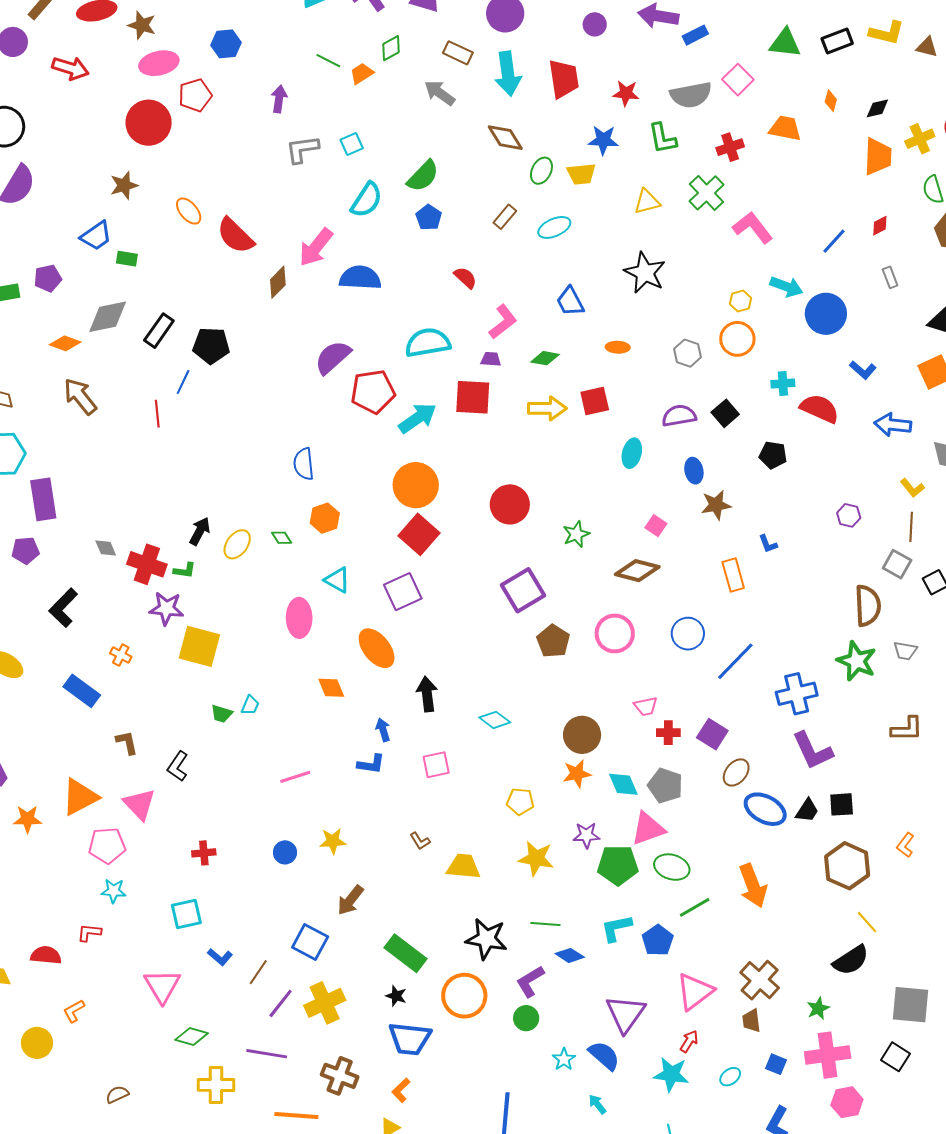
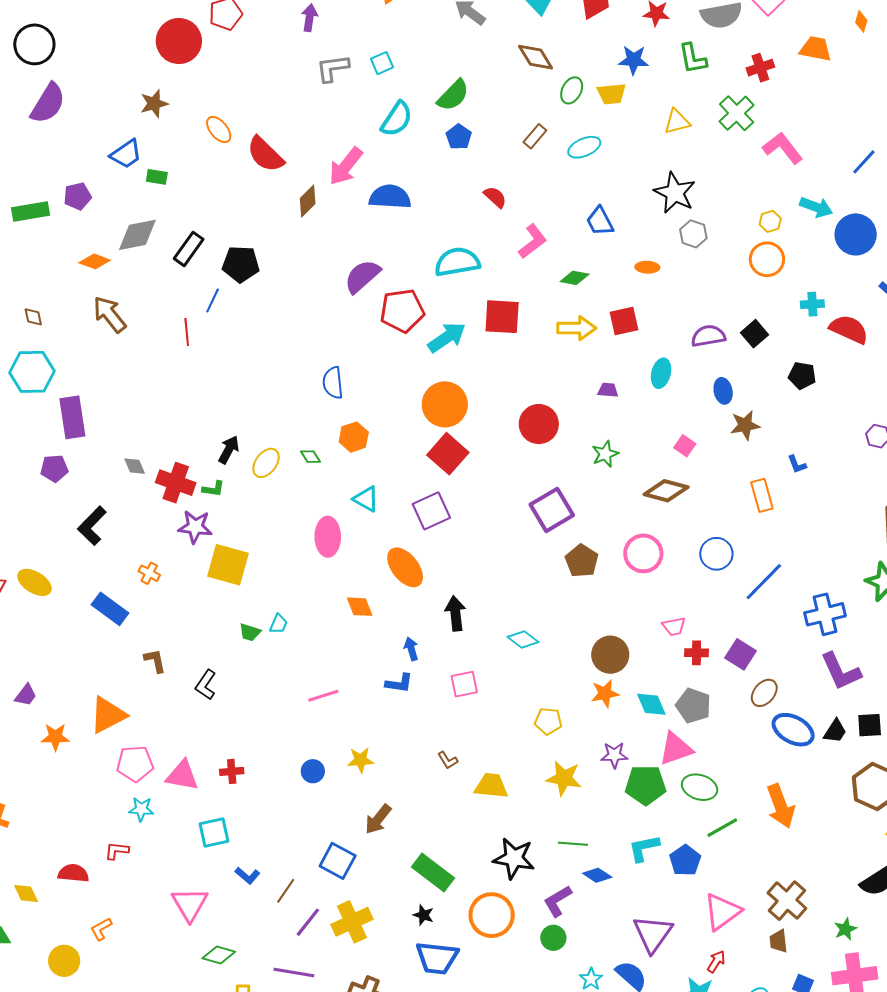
gray hexagon: (688, 353) -> (693, 234), moved
purple trapezoid: (491, 359) -> (608, 390), moved
pink triangle: (139, 804) -> (182, 776), moved, turned -36

